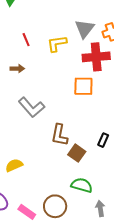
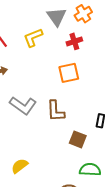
red cross: (96, 57) -> (74, 41), size x0.6
brown L-shape: (59, 135) -> (56, 111), moved

